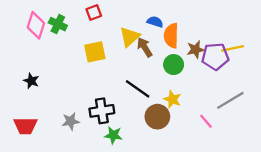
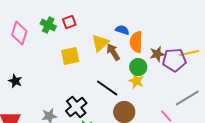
green cross: (58, 24) -> (48, 25), moved
yellow star: (172, 99) -> (136, 81), moved
black cross: (102, 111) -> (76, 107), turned -30

